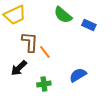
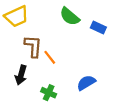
black arrow: (19, 68) -> (21, 75), turned -30
green cross: (44, 84) -> (49, 93), turned 32

